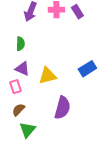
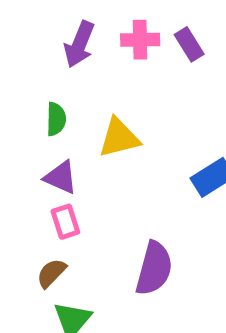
yellow triangle: (47, 76) -> (119, 138), moved
pink rectangle: (15, 87) -> (65, 222), moved

